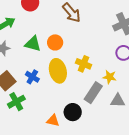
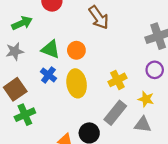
yellow cross: (83, 64) -> (117, 80), moved, turned 35
blue cross: (32, 77) -> (48, 75), moved
yellow star: (110, 77) -> (146, 99), moved

